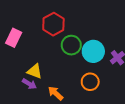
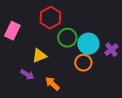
yellow triangle: (35, 71) -> (39, 56), moved, turned -42
orange circle: (90, 82) -> (83, 63), moved

